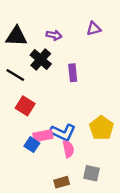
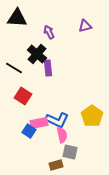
purple arrow: (54, 35) -> (49, 32), turned -128
black triangle: (16, 36) -> (17, 18), moved
purple rectangle: (73, 73) -> (48, 68), moved
gray square: (91, 173) -> (70, 152), moved

